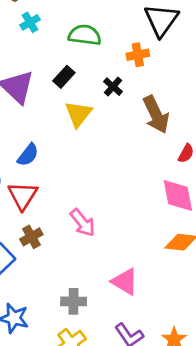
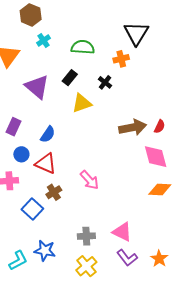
yellow triangle: (78, 114) -> (82, 103), turned 35
brown arrow: (156, 115) -> (133, 127), moved, turned -72
red triangle: (23, 196) -> (46, 164), turned -35
pink triangle: (125, 282) -> (122, 232), moved

